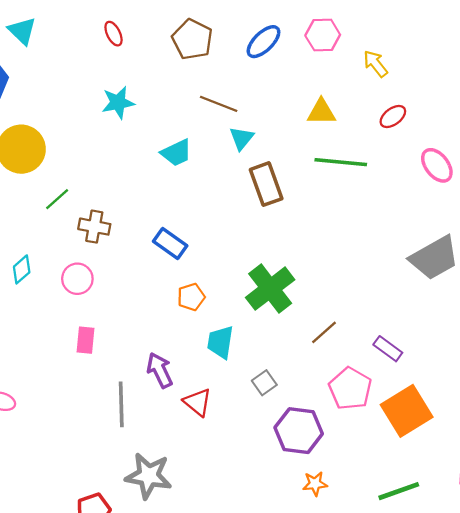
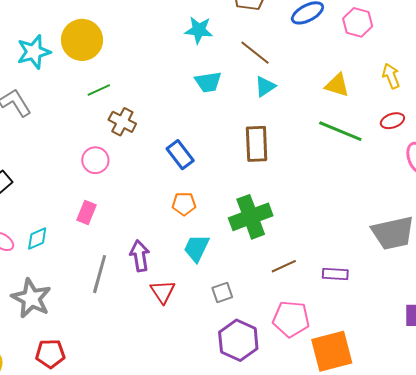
yellow arrow: (375, 64) -> (391, 76), moved
cyan star: (118, 103) -> (199, 30), moved
red ellipse: (393, 117) -> (392, 121), moved
brown rectangle: (266, 184) -> (257, 144), moved
cyan diamond: (22, 269) -> (37, 238), moved
purple rectangle: (388, 349) -> (335, 274), moved, turned -50
pink pentagon: (350, 389) -> (291, 319), turned 30
gray star: (149, 476) -> (31, 298), moved

